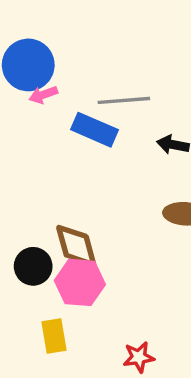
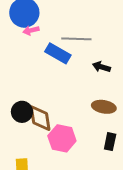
black circle: (33, 266) -> (22, 112), moved
pink hexagon: (80, 282) -> (62, 138), moved

